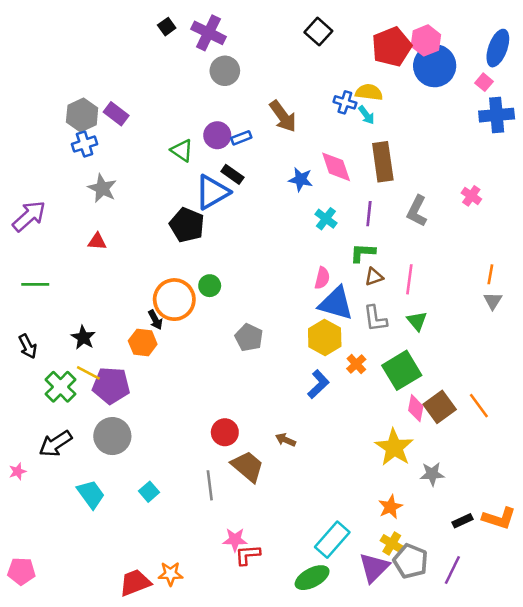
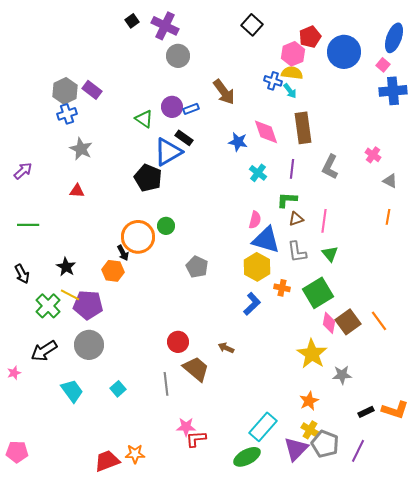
pink hexagon: (426, 40) -> (293, 54), moved
red pentagon: (392, 47) -> (310, 37), size x0.7
purple arrow: (29, 216) -> (23, 171), size x0.7
gray triangle: (493, 301) -> (390, 181), moved, turned -35
orange cross: (356, 364) -> (282, 288), turned -35

